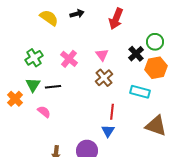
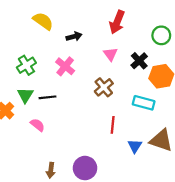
black arrow: (77, 14) -> (74, 36), moved
green circle: (155, 42) -> (161, 35), moved
pink triangle: (102, 55) -> (110, 54), moved
blue triangle: (108, 131) -> (135, 146), moved

